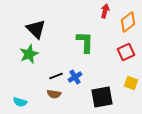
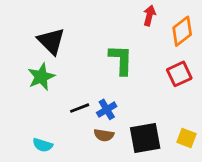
yellow square: (131, 83) -> (186, 138), moved
brown semicircle: (54, 94) -> (104, 135), moved
cyan semicircle: (20, 102) -> (43, 145), moved

